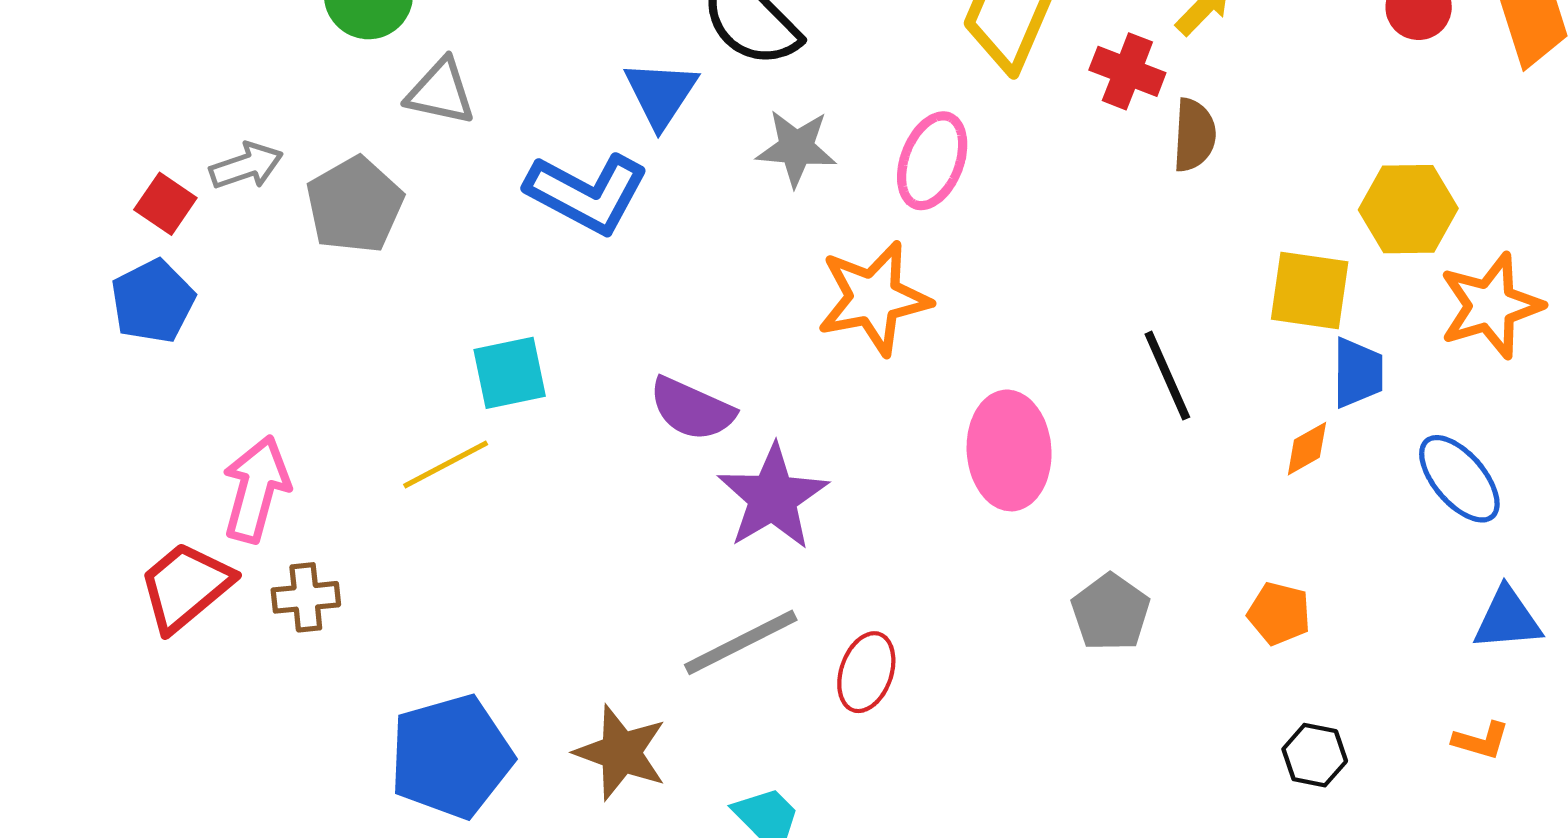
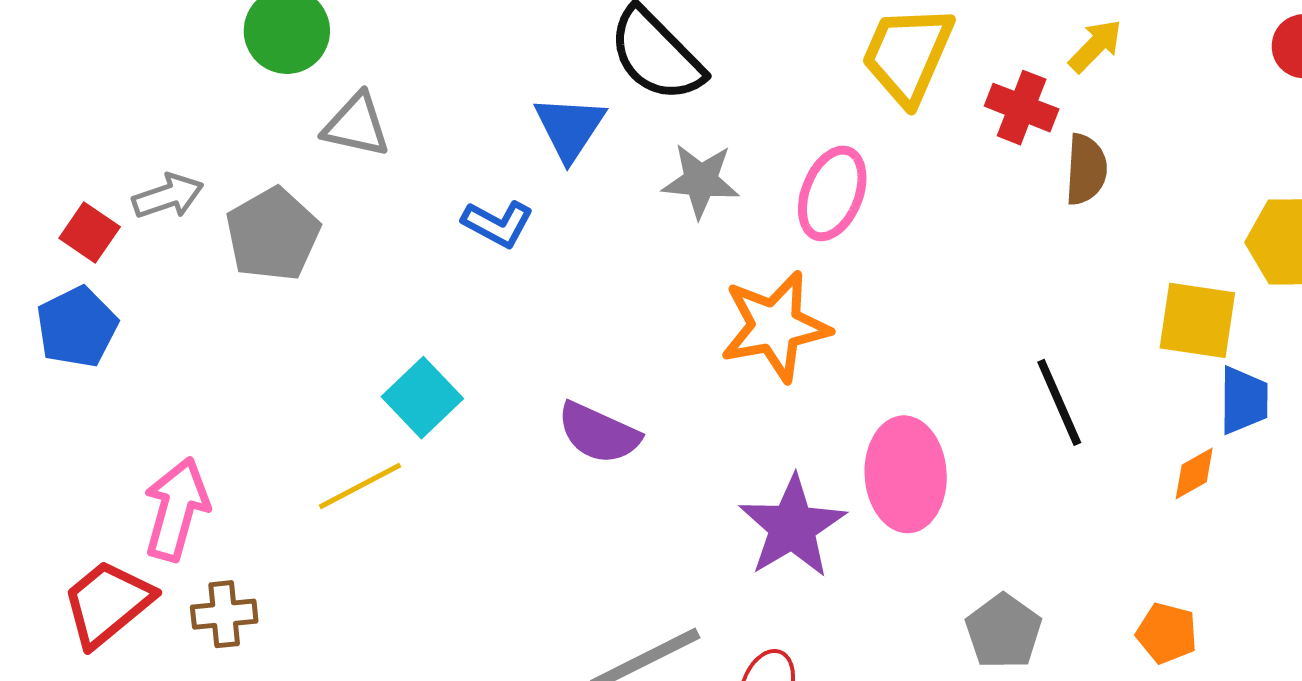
blue L-shape: (587, 193) -> (498, 224), size x0.6
cyan square: (510, 373) -> (422, 398), turned -32
purple star: (773, 497) -> (792, 527), moved

